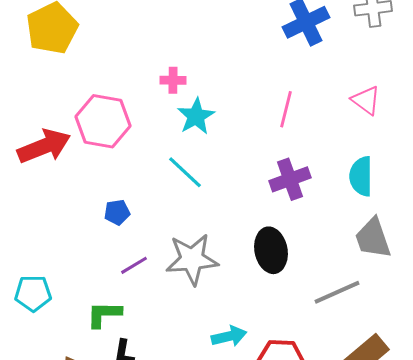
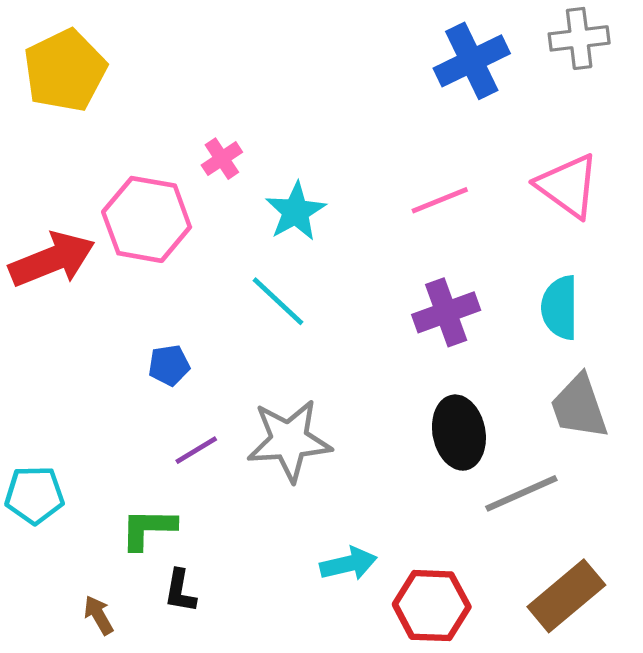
pink cross: (173, 80) -> (222, 159), moved, turned -35
pink triangle: (366, 100) -> (568, 186), size x1.4
pink line: (286, 109) -> (440, 200), turned 54
black ellipse: (271, 250) -> (459, 433), moved

